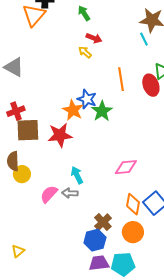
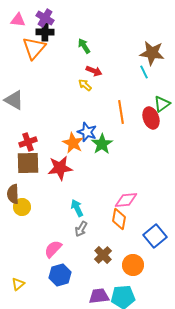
red cross: (16, 111) -> (28, 142), moved
gray arrow: (70, 193) -> (81, 229), moved, turned -63
pink semicircle: (49, 194) -> (53, 249), moved
orange diamond: (133, 204) -> (119, 219), moved
blue hexagon: (95, 240) -> (60, 275), moved

